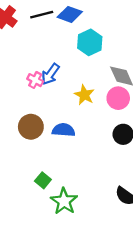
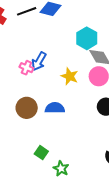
cyan hexagon: (90, 42) -> (87, 38), moved
green star: (64, 201) -> (61, 169), size x0.7

